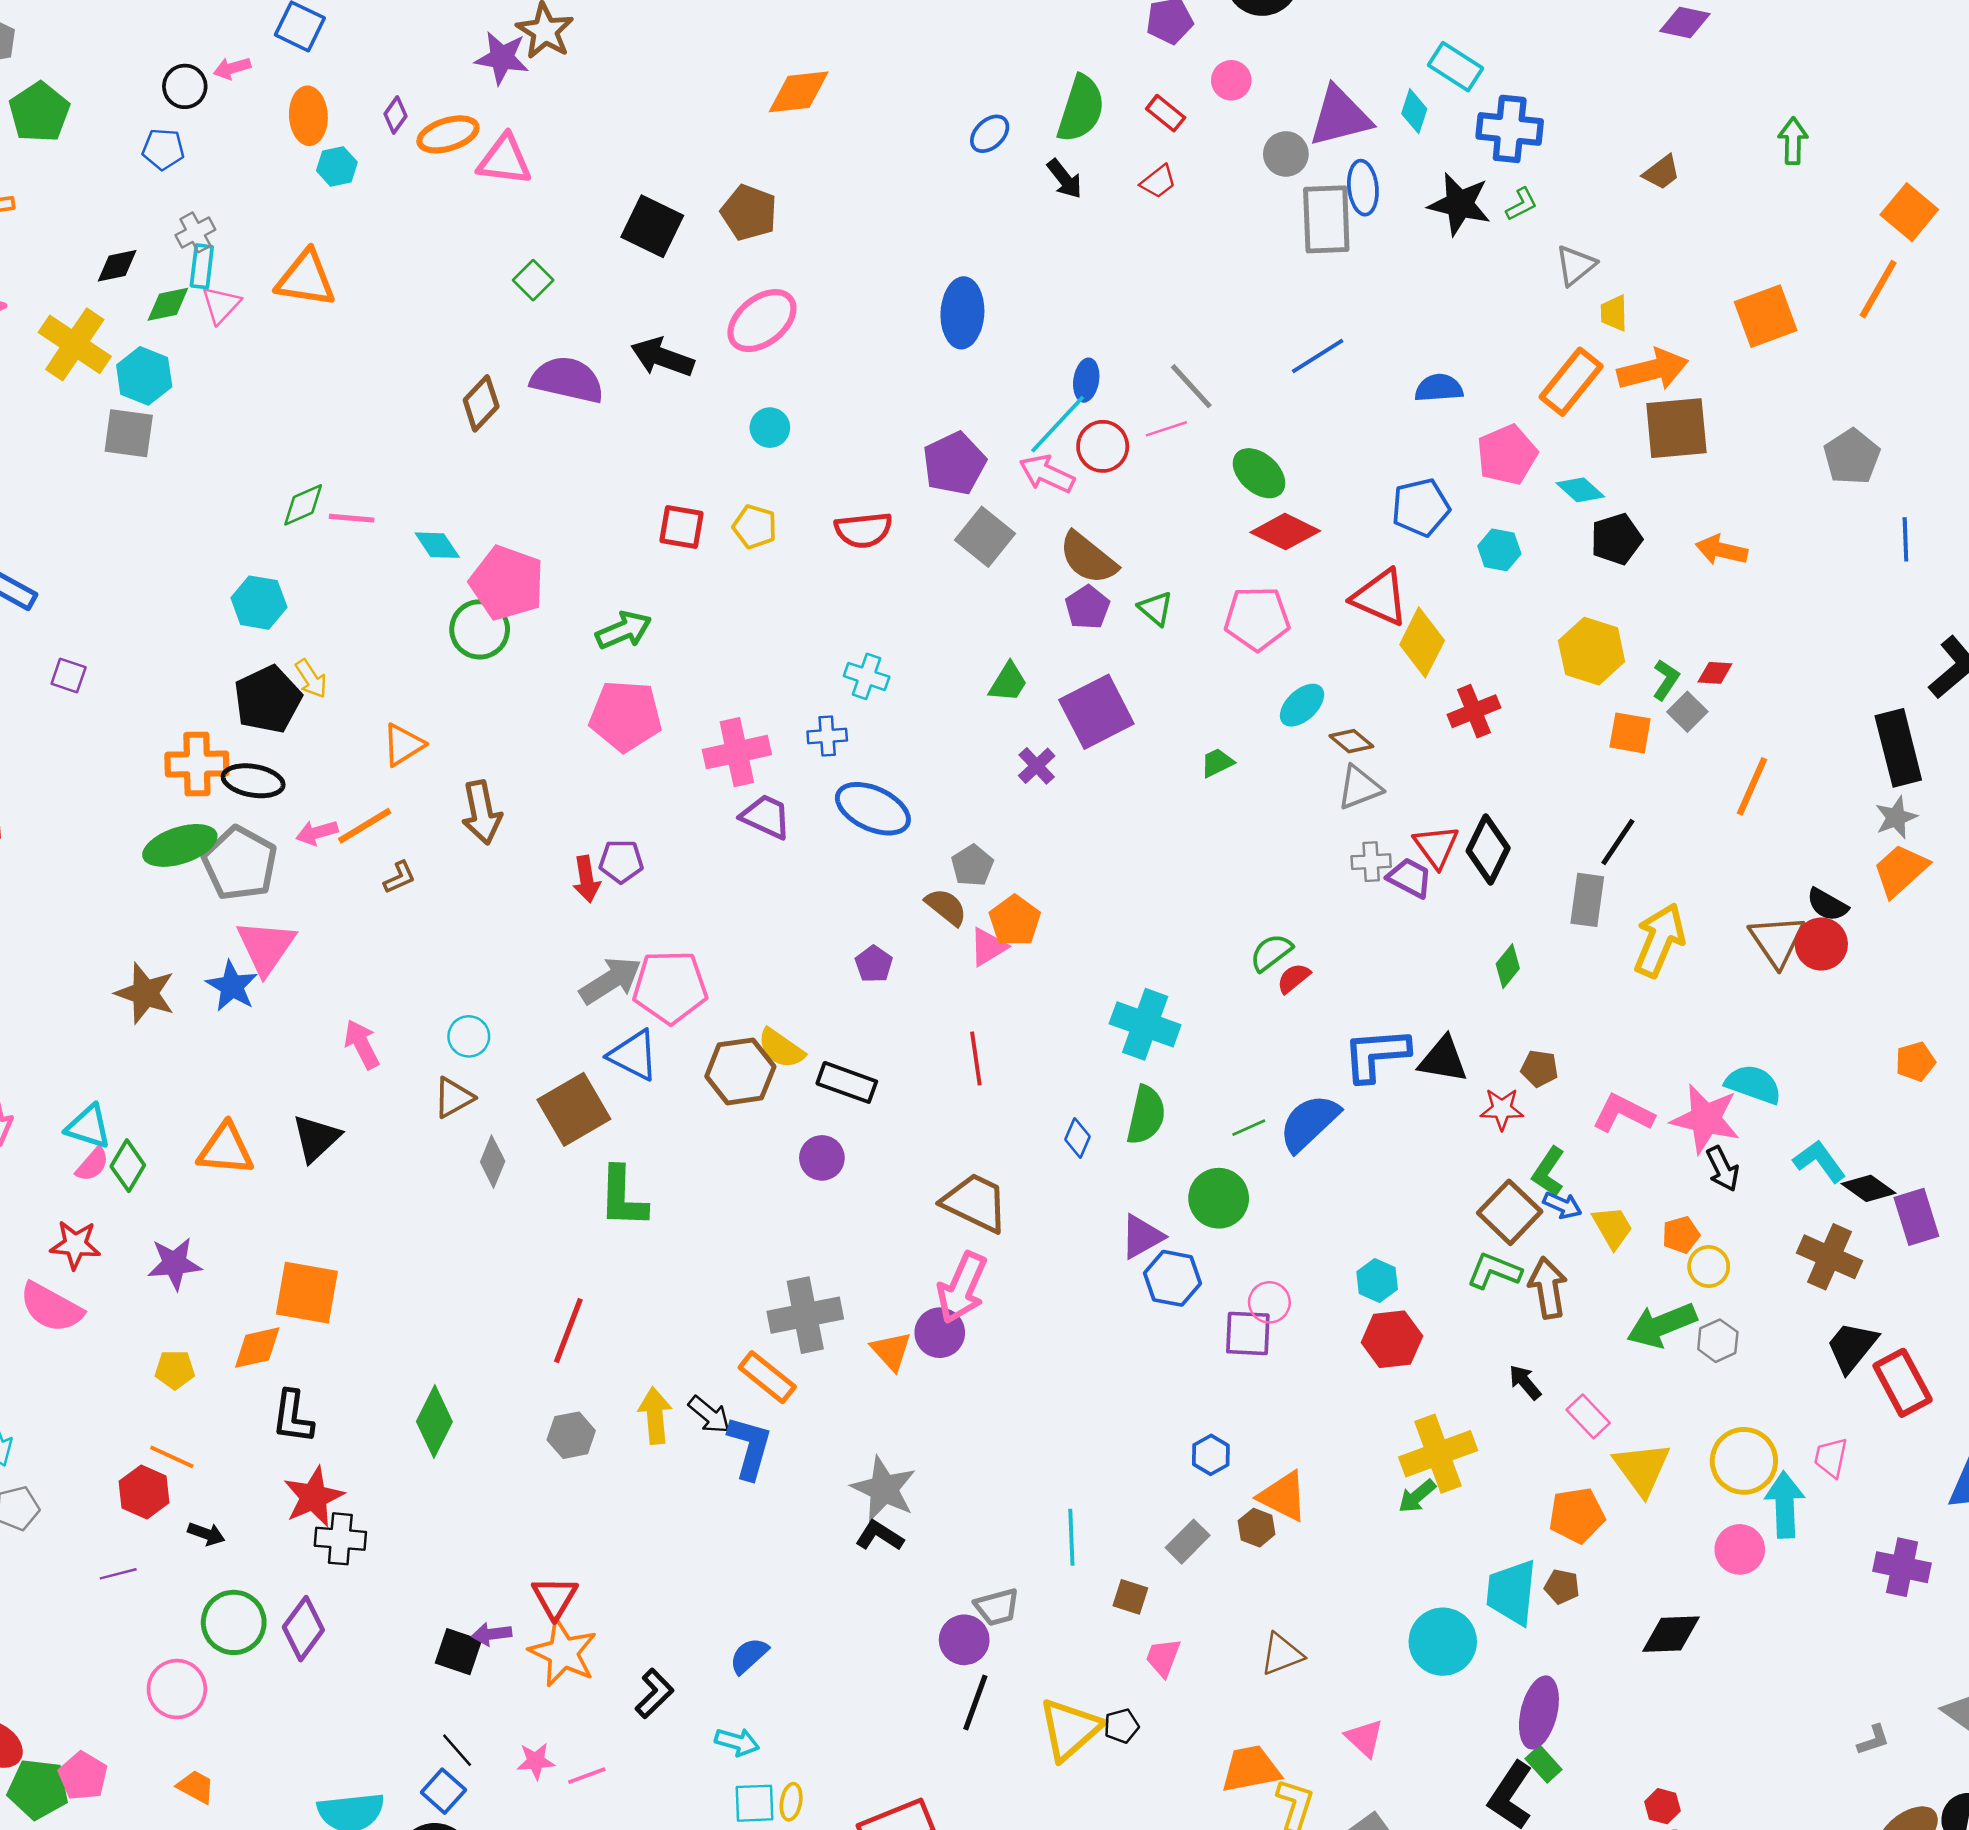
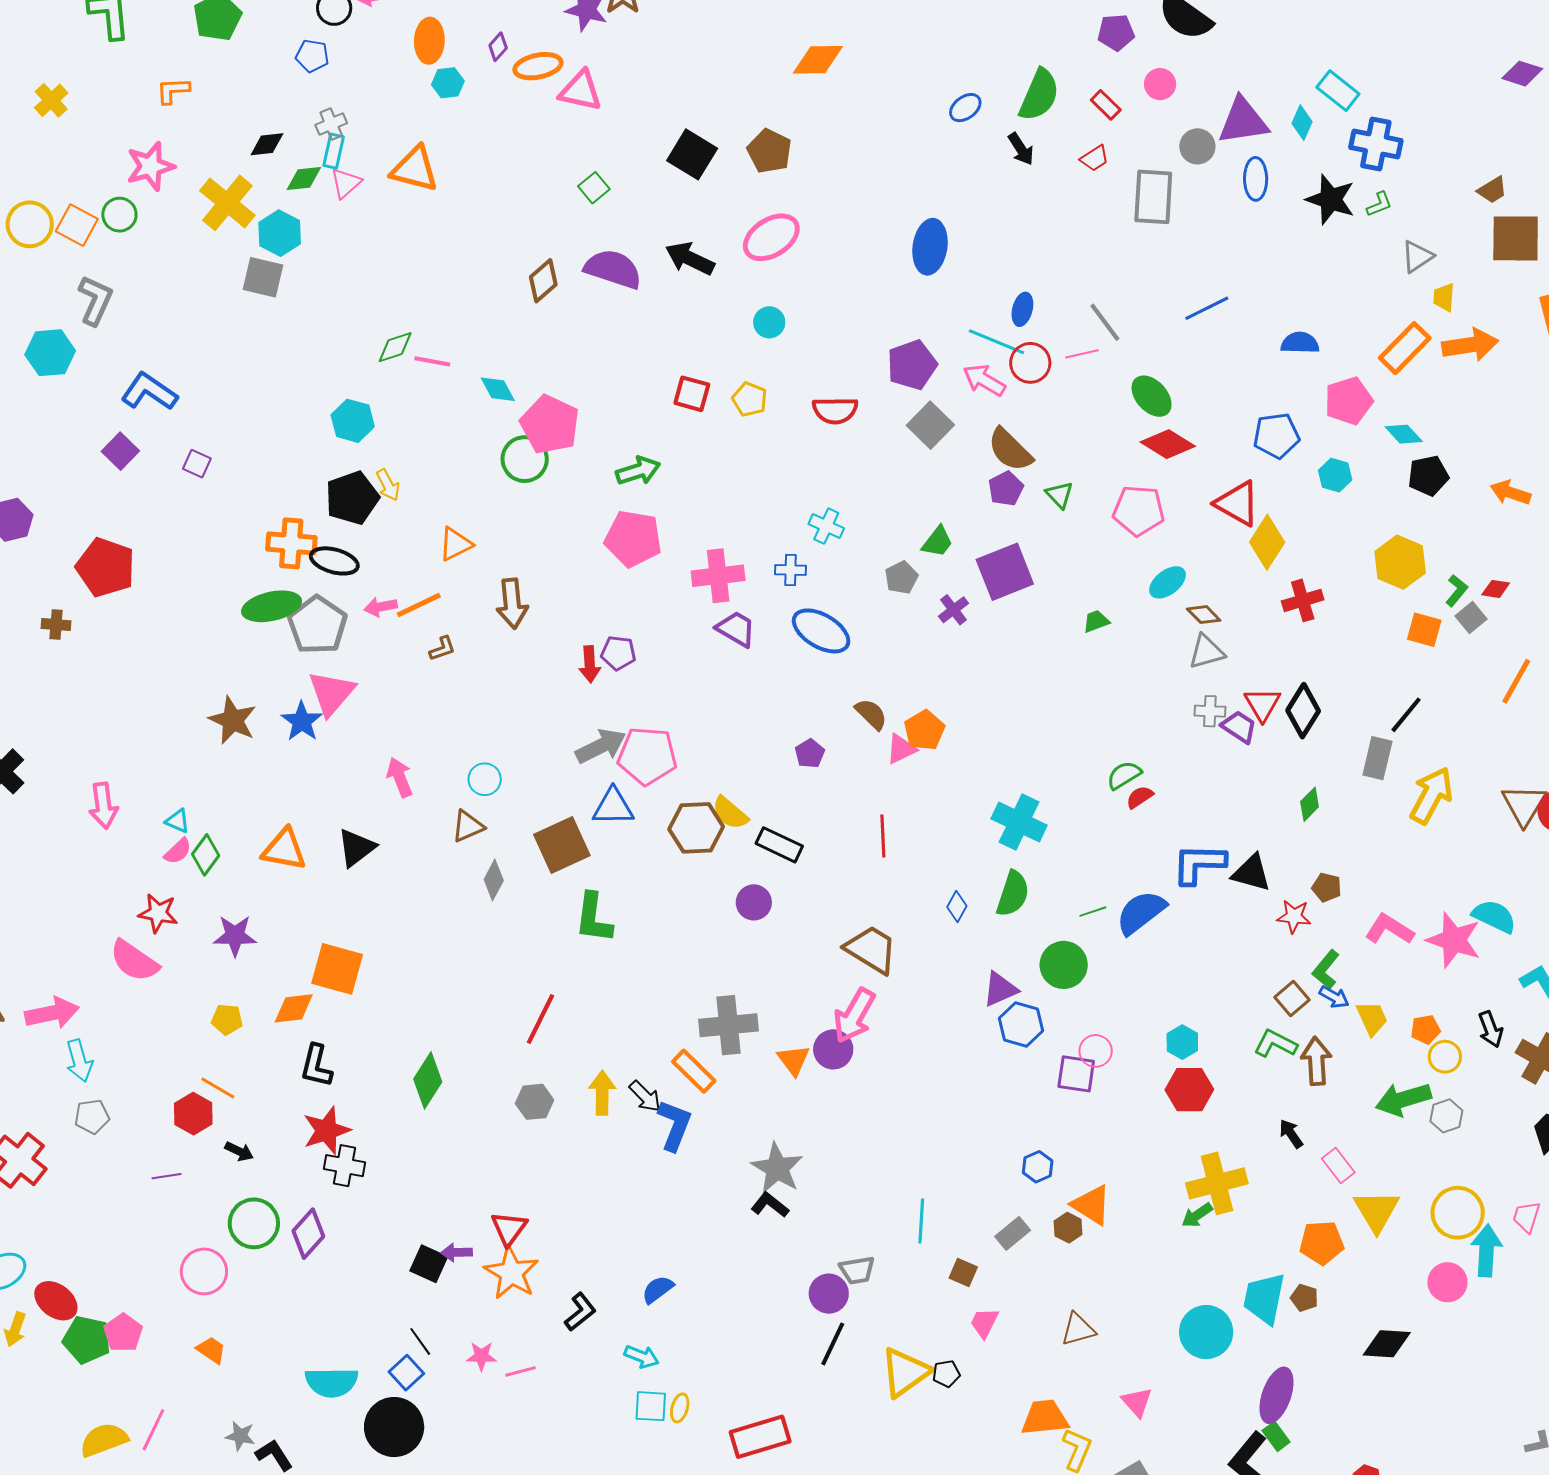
gray rectangle: (1326, 219) -> (1153, 197), moved
cyan line: (1058, 424) -> (996, 342), turned 64
brown square: (1676, 428) -> (1516, 238), moved
gray pentagon: (972, 866) -> (901, 578), moved
blue triangle: (634, 1055) -> (613, 807), turned -33
cyan triangle: (88, 1127) -> (178, 821), size x0.7
black arrow: (1723, 1169) -> (1491, 1029), moved
brown square: (1510, 1212) -> (1292, 999), size x0.7

